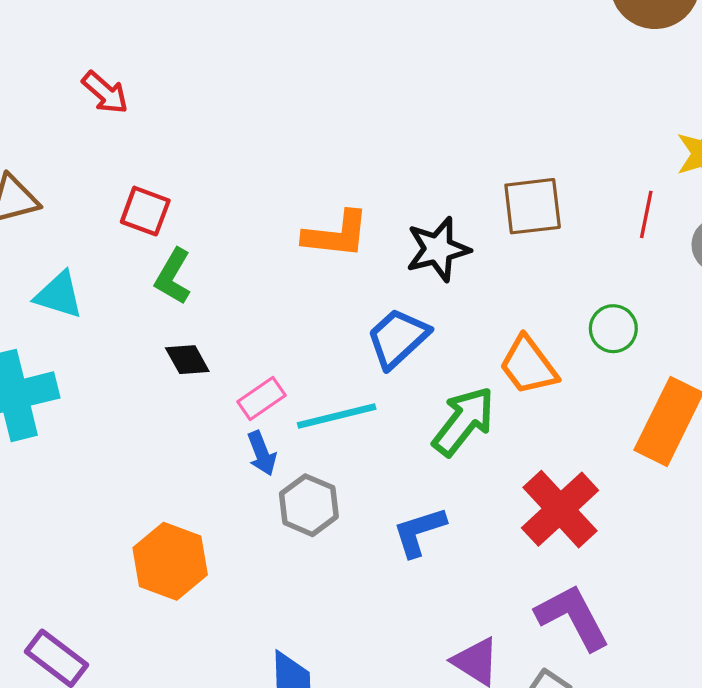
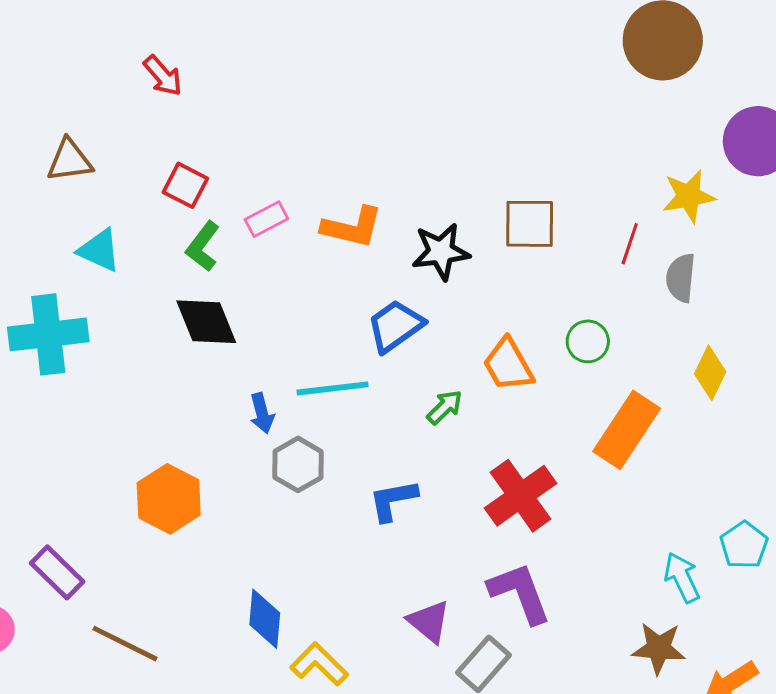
black diamond: (187, 360) -> (206, 322), size x1.6
pink rectangle: (262, 398) -> (266, 219), moved
green arrow: (464, 421) -> (445, 407), size x0.6

